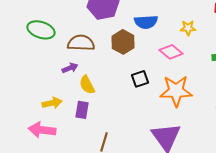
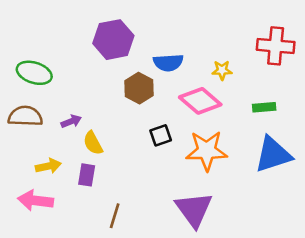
brown semicircle: (81, 43) -> (25, 116), moved
pink diamond: (171, 52) -> (200, 101), size x1.4

